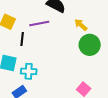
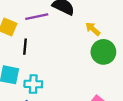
purple line: (39, 23) -> (37, 17), moved

